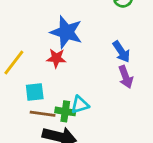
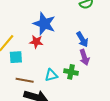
cyan square: (35, 92) -> (16, 57), moved
green cross: (65, 111) -> (71, 72), moved

